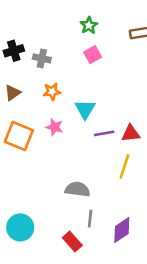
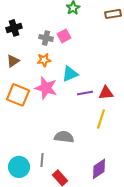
pink square: (93, 55) -> (64, 36), moved
gray cross: (42, 58) -> (46, 38), moved
cyan triangle: (85, 109) -> (70, 74), turned 36
pink star: (55, 127) -> (46, 88), size x1.6
gray line: (90, 219) -> (42, 160), moved

